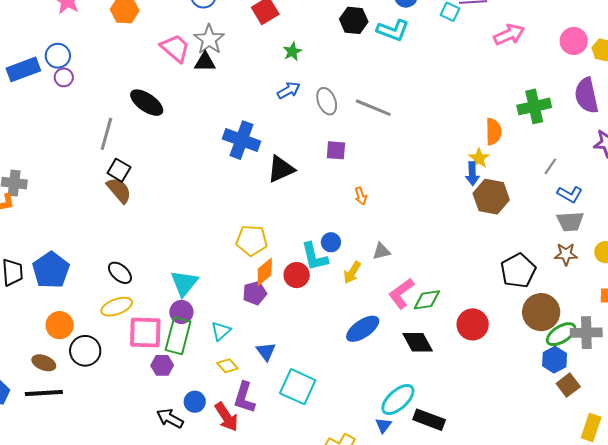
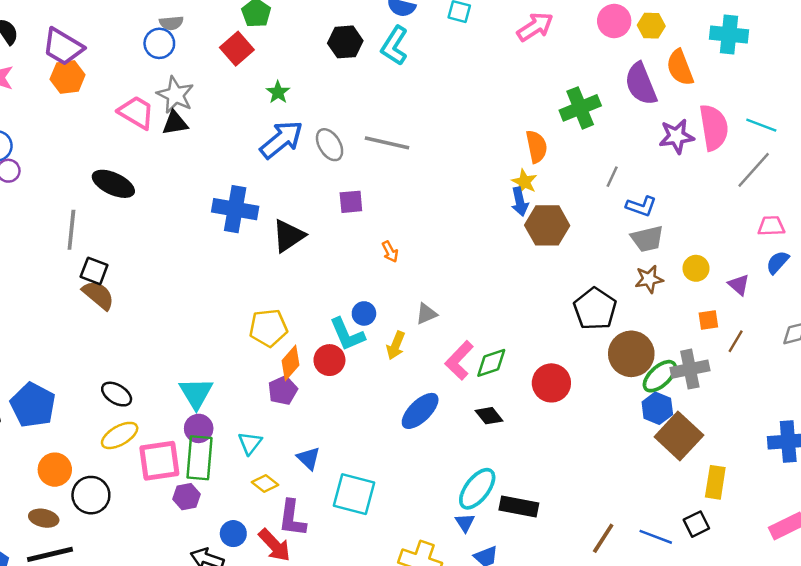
cyan L-shape: (393, 30) -> (394, 46), turned 112
blue arrow: (289, 90) -> (281, 140), size x1.6
black diamond: (418, 342) -> (489, 416), size x0.7
brown square: (568, 385) -> (679, 436), size x1.6

